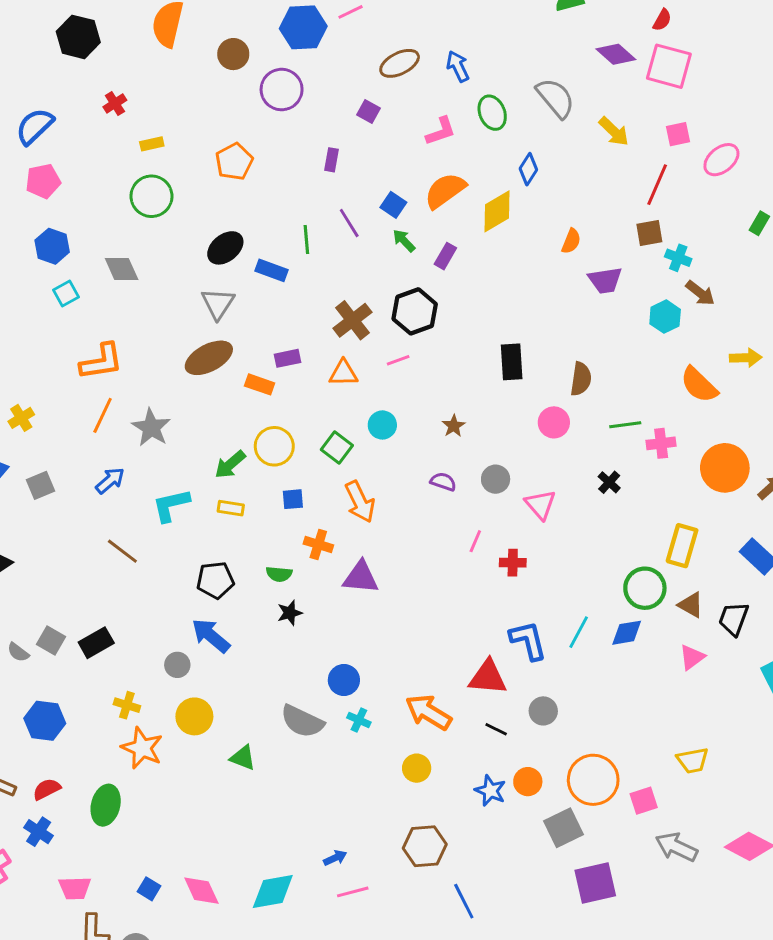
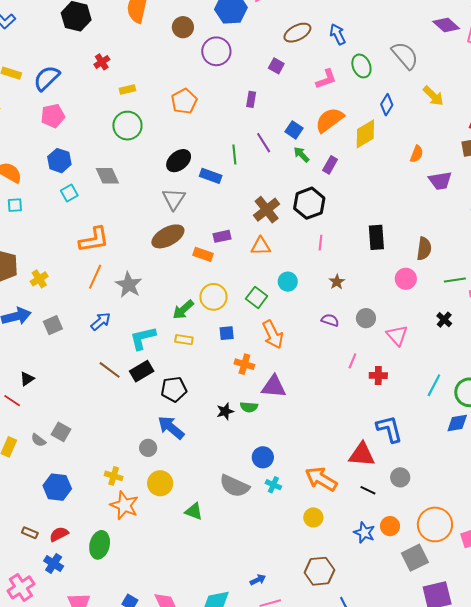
yellow arrow: (614, 131) -> (433, 96), moved
pink line: (398, 360) -> (321, 243), moved, turned -63
green semicircle: (279, 574) -> (249, 407), moved
cyan line: (579, 632) -> (434, 385), moved
black rectangle: (96, 643) -> (142, 371), moved

